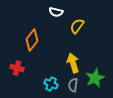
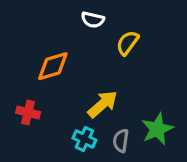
orange diamond: (32, 40) -> (53, 66), turned 35
yellow arrow: (73, 63) -> (103, 104), moved, turned 66

